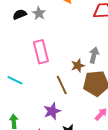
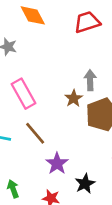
brown line: (62, 85) -> (35, 133), moved

